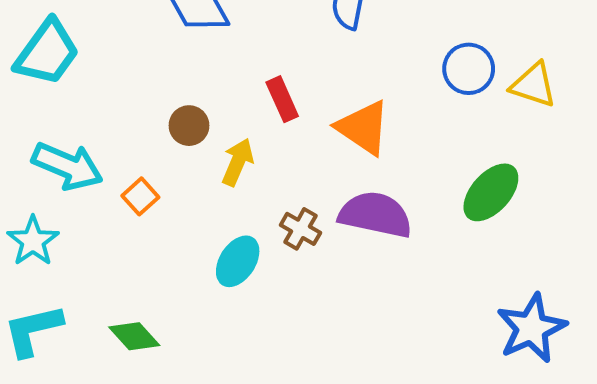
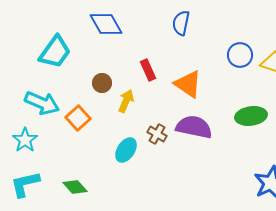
cyan trapezoid: (47, 53) -> (55, 52), moved
green ellipse: (491, 192) -> (251, 116), turned 40
orange square: (140, 196) -> (78, 118), size x1.4

